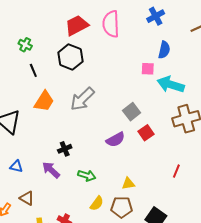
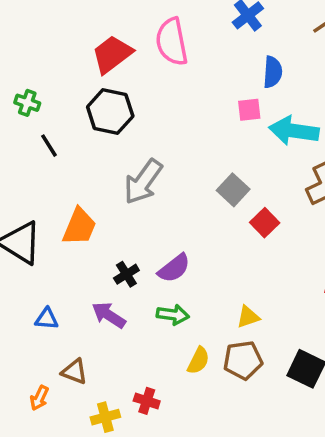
orange trapezoid: (44, 101) -> (79, 227), moved
purple semicircle: (115, 140) -> (174, 268), moved

